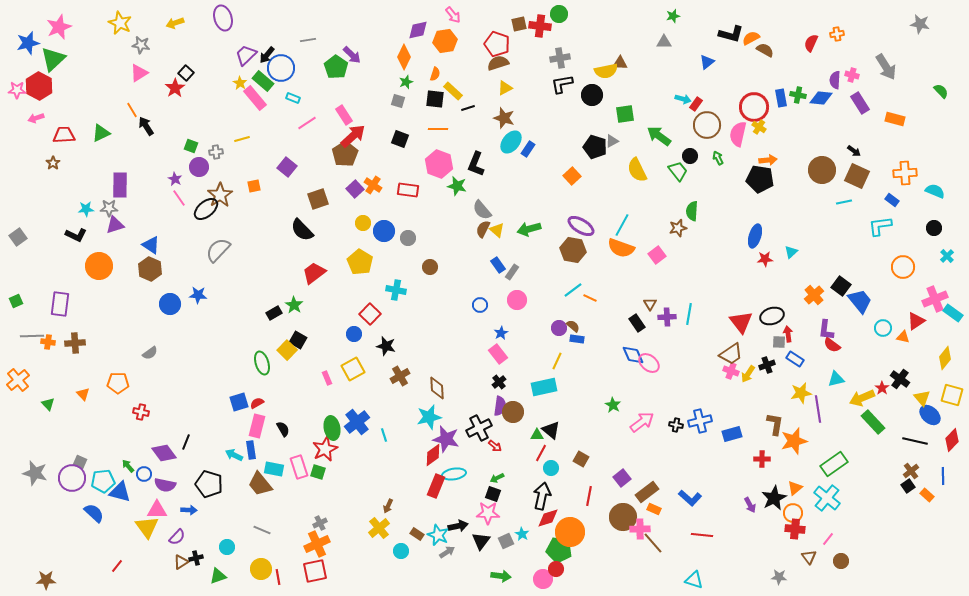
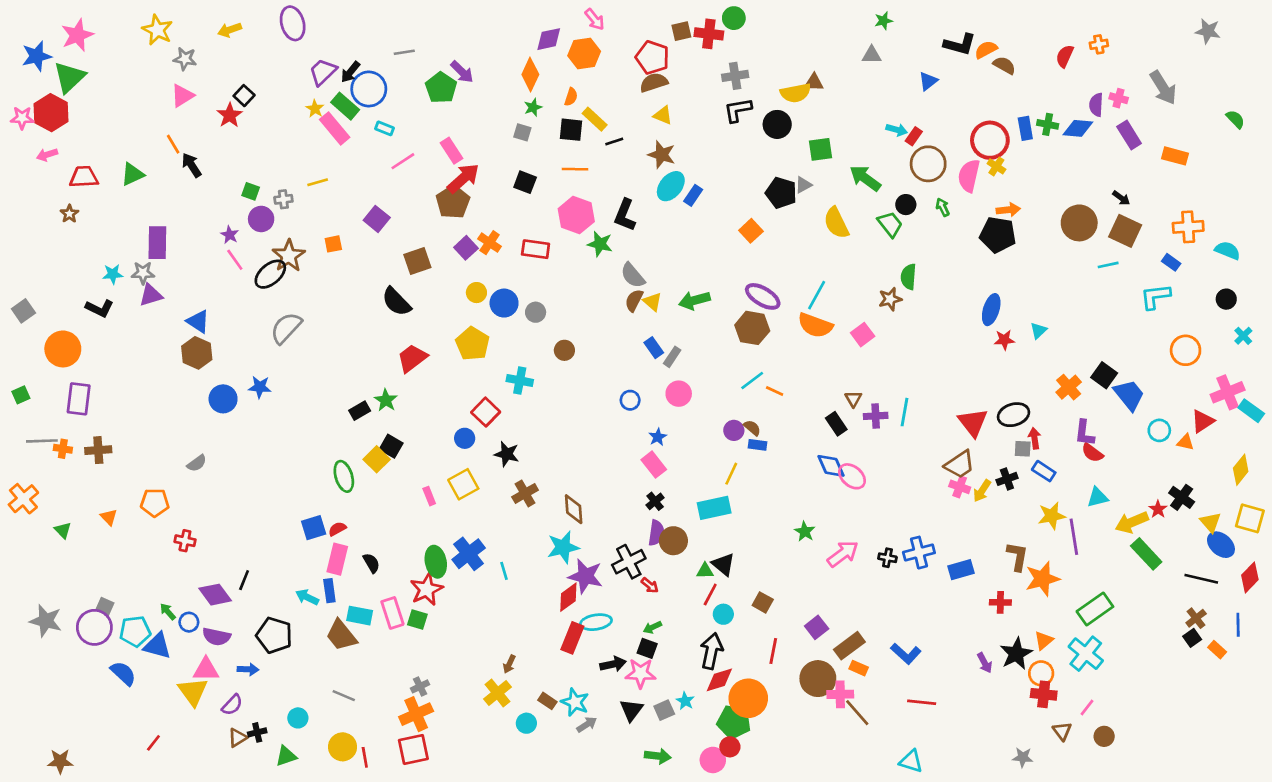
yellow triangle: (505, 88) -> (663, 115), turned 49
orange circle: (99, 266) -> (63, 349), moved
black arrow: (458, 526) -> (613, 664), moved

